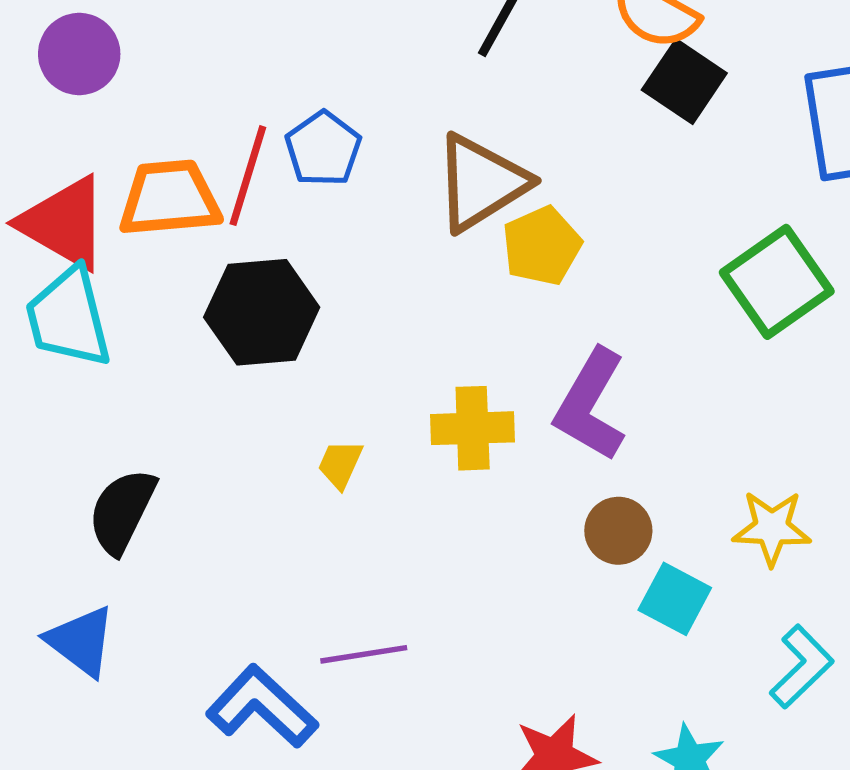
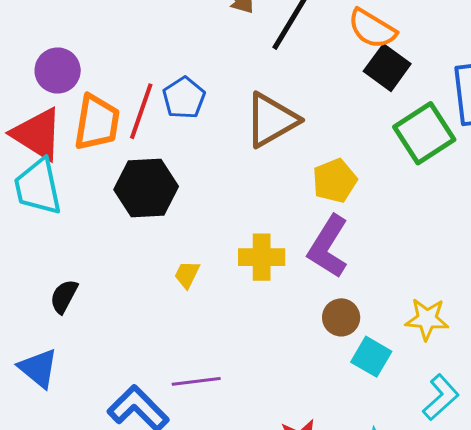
purple circle: (79, 54) -> (58, 71), moved
orange trapezoid: (169, 198) -> (97, 122), turned 102
yellow pentagon: (542, 246) -> (335, 181), moved
green square: (777, 282) -> (424, 133), moved
black semicircle: (122, 511) -> (64, 296), size x0.7

